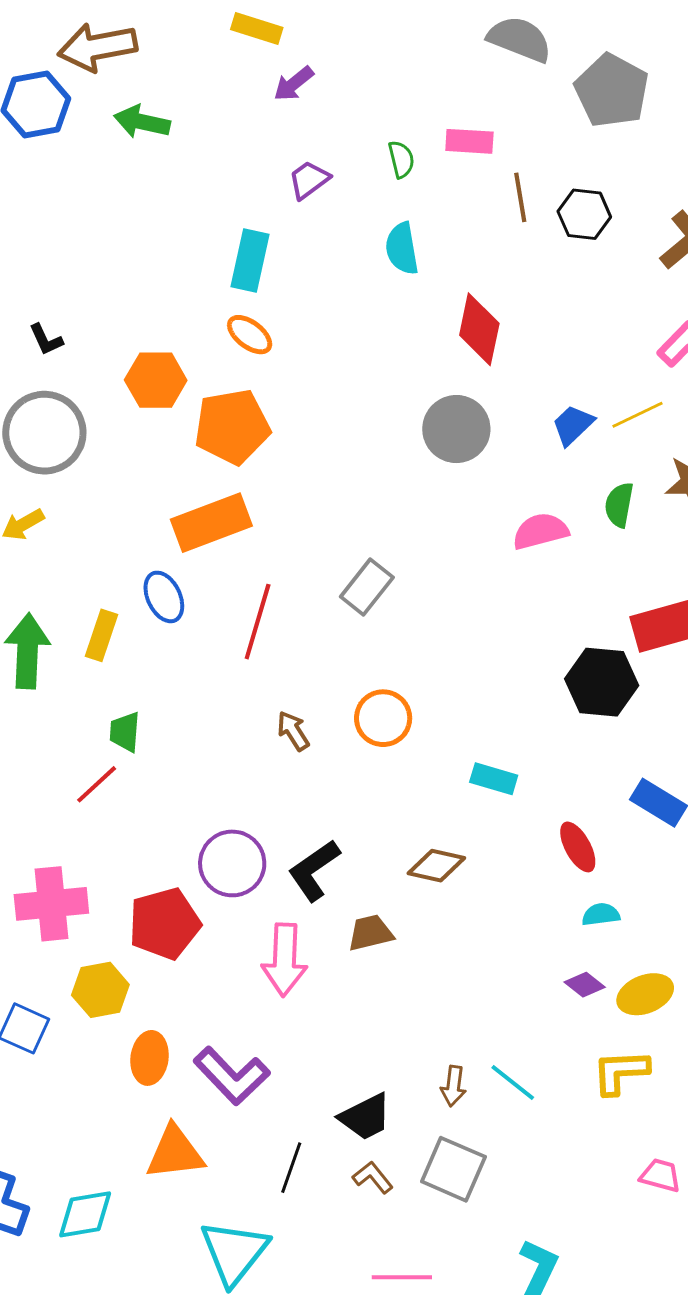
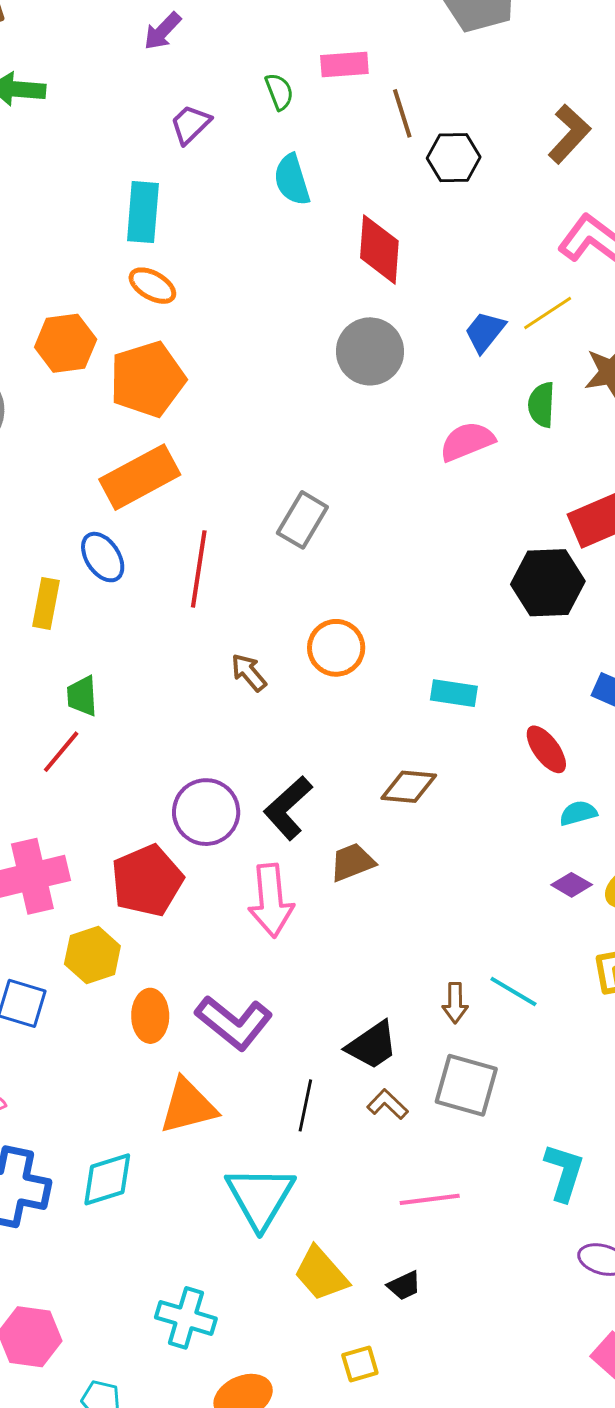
black hexagon: (584, 214) -> (454, 158), moved

